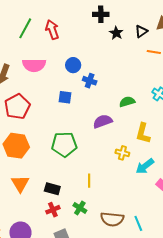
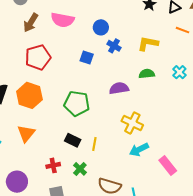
yellow L-shape: (143, 133) -> (148, 43), moved, turned 75
yellow cross: (122, 153) -> (132, 123), size x1.5
cyan arrow: (145, 166) -> (139, 149), moved
black rectangle: (52, 189) -> (73, 140), moved

